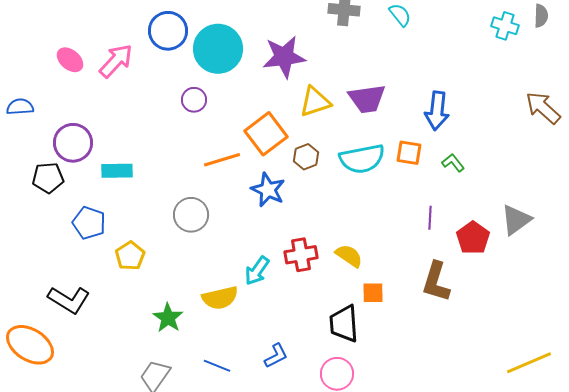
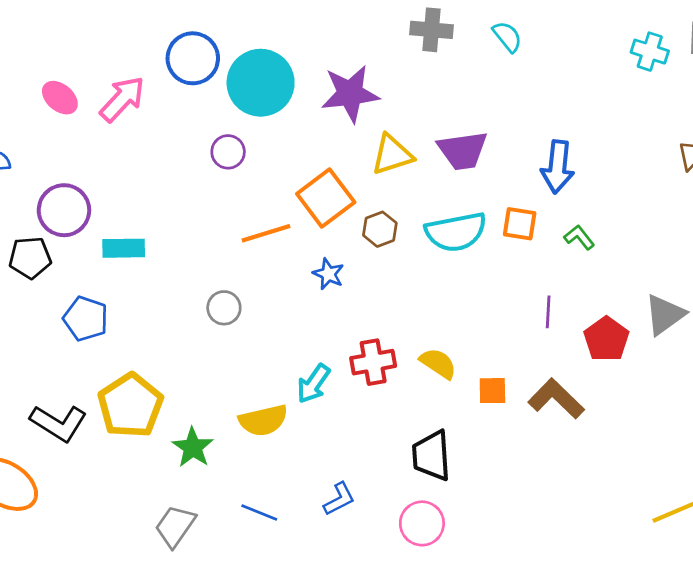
blue star: (268, 190) -> (328, 274), size x0.7
gray circle: (191, 215) -> (224, 308), size x0.7
yellow pentagon: (130, 256) -> (130, 405), moved, size x1.6
brown L-shape: (436, 282) -> (556, 399), turned 117
orange square: (373, 293) -> (492, 391), moved

